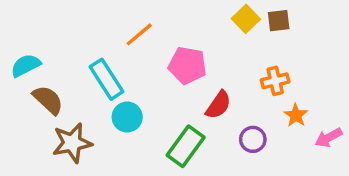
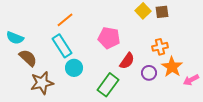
orange line: (139, 34) -> (65, 20), moved
cyan semicircle: (26, 65) -> (15, 38), turned -132
orange star: (296, 115) -> (172, 67), size x1.5
purple circle: (253, 139) -> (149, 73), moved

